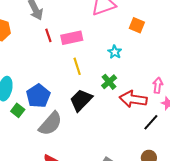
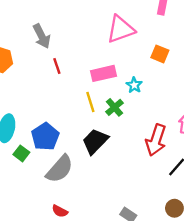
pink rectangle: (72, 38) -> (103, 73), moved
green cross: (109, 82) -> (115, 107), moved
red arrow: (133, 99) -> (156, 140), turned -80

